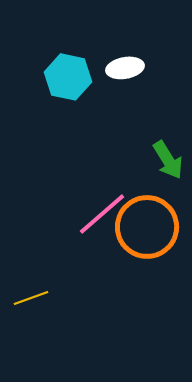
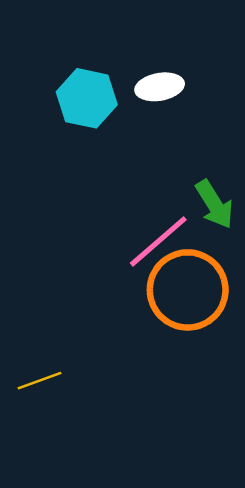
pink line: (102, 214) -> (158, 241), moved

